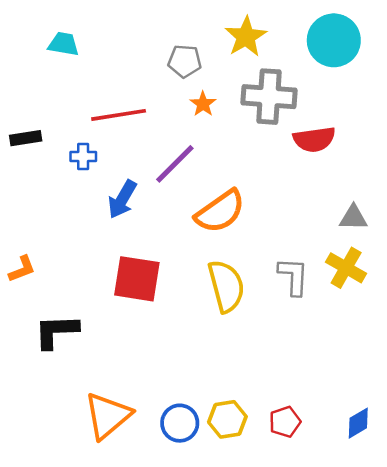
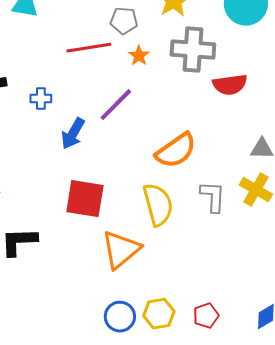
red line: (119, 115) -> (89, 48), moved
orange semicircle: (220, 212) -> (176, 151), moved
orange triangle: (108, 416) -> (121, 250), moved

